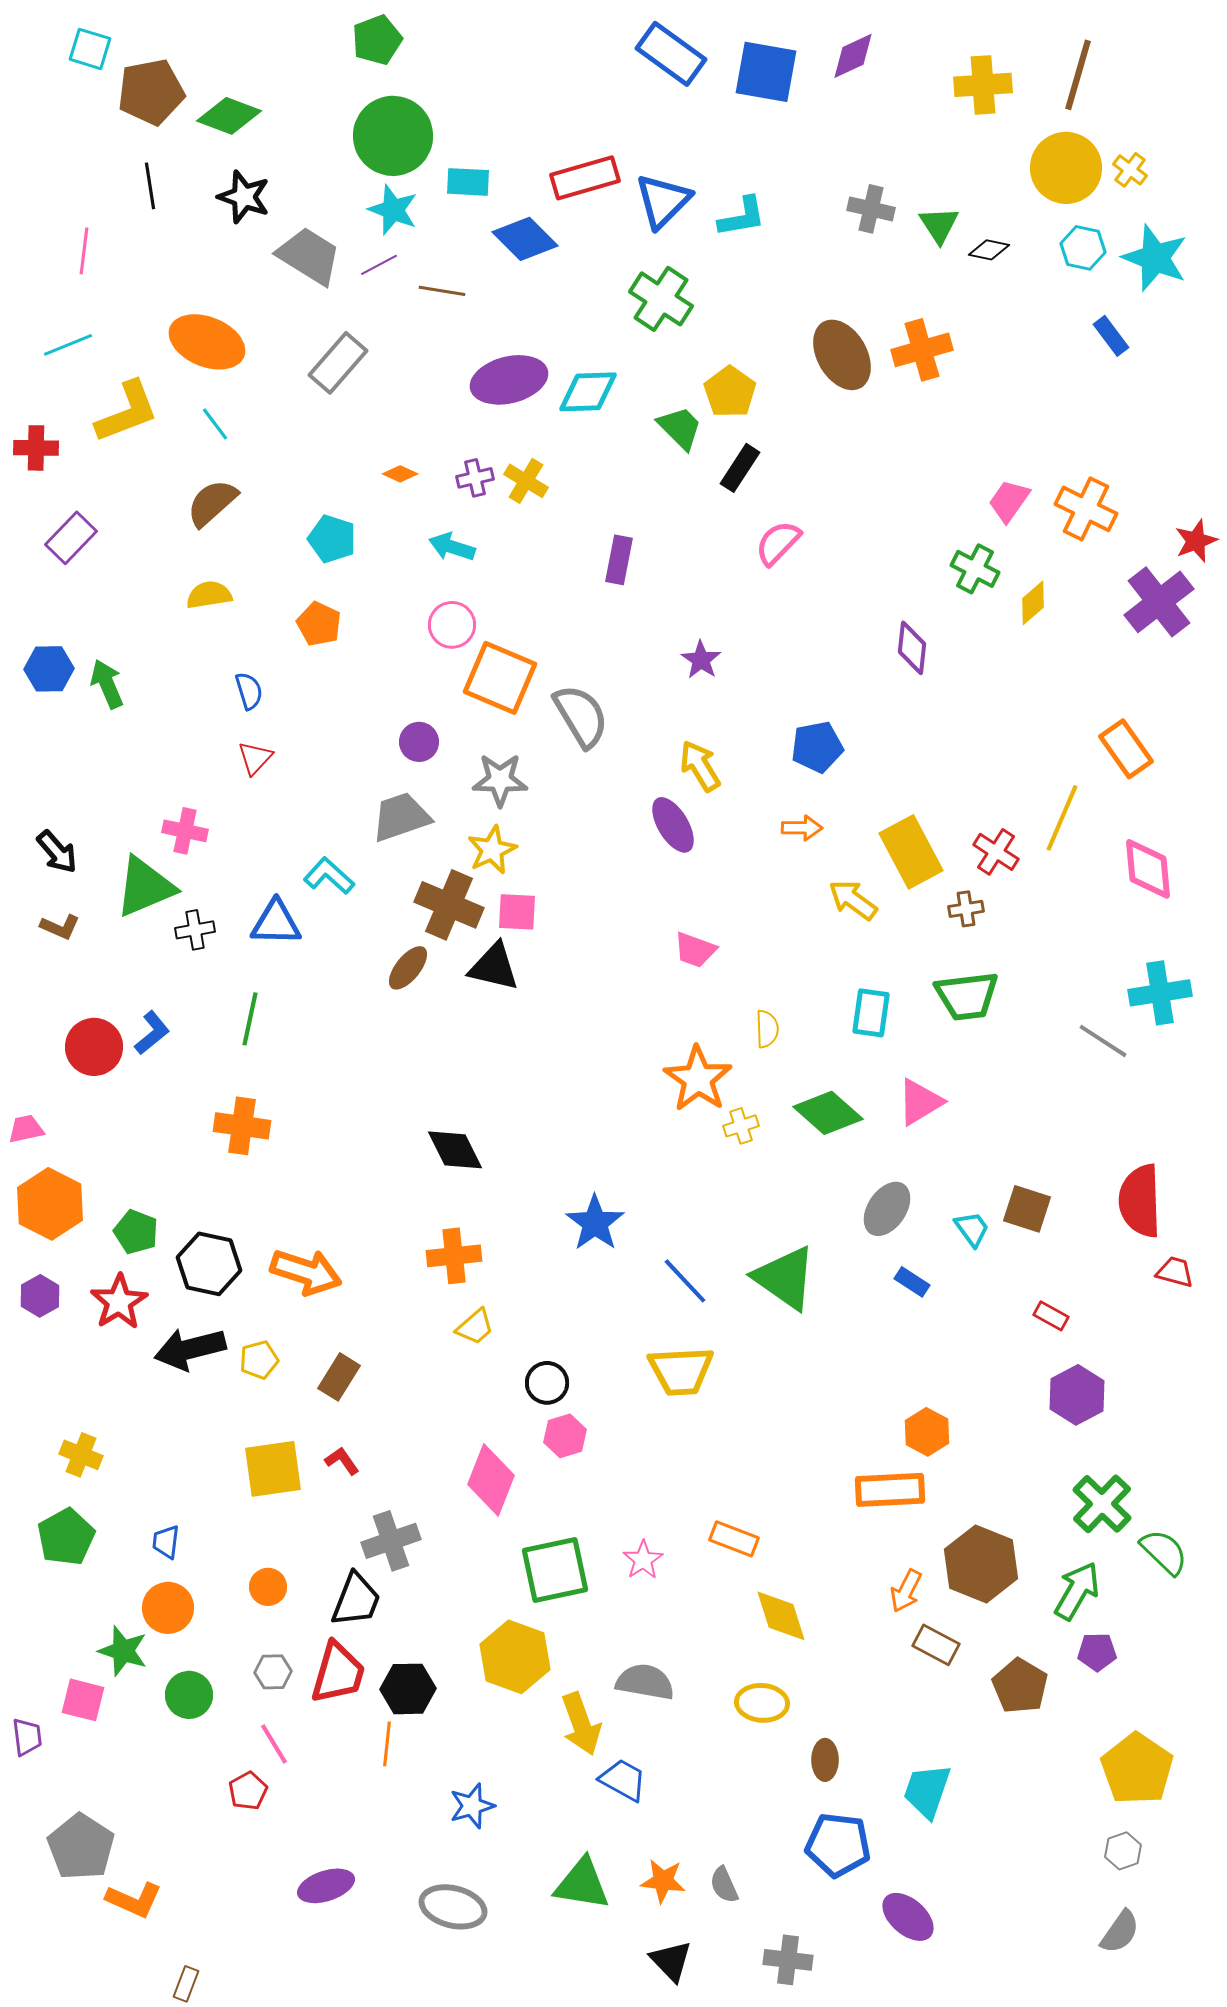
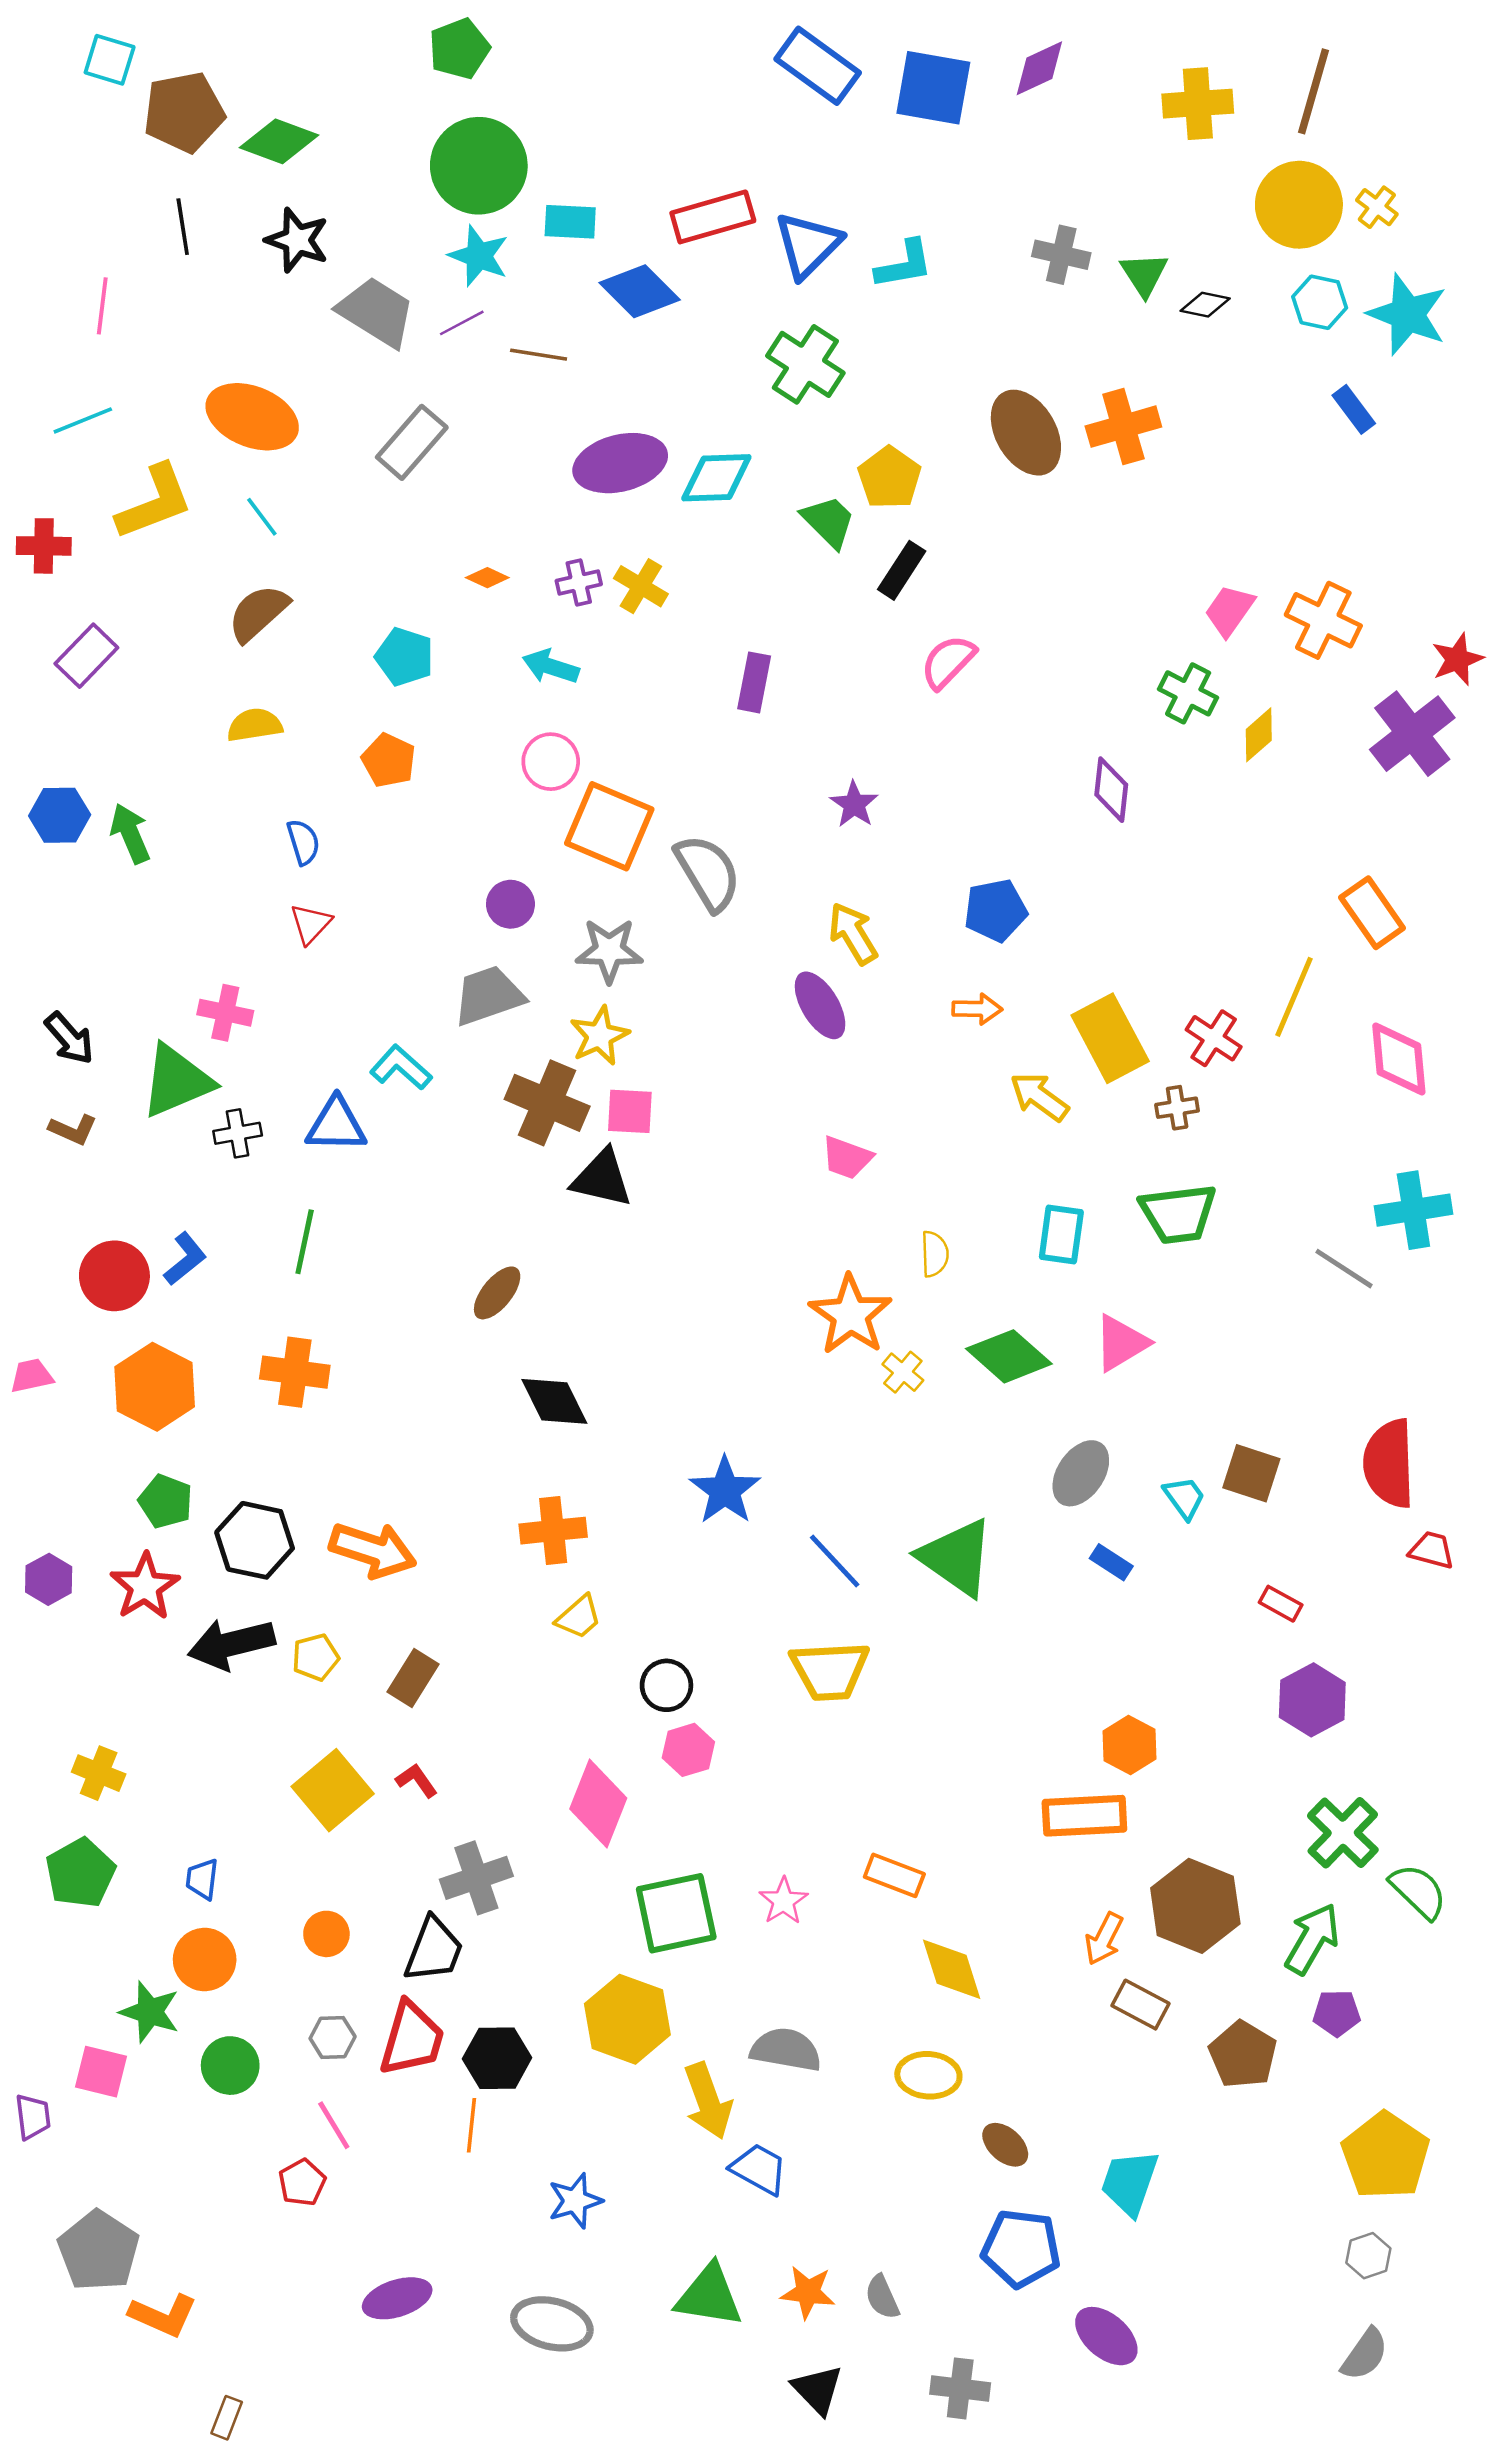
brown ellipse: (408, 968) -> (497, 1293), moved
yellow cross: (741, 1126) -> (903, 1372), turned -32
orange hexagon: (50, 1204) -> (155, 1387), moved
yellow square: (273, 1469) -> (333, 1790), turned -32
brown ellipse: (825, 1760) -> (1005, 2145), turned -48

